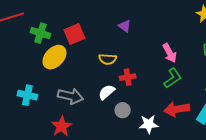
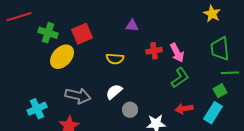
purple triangle: (125, 26) -> (132, 26), turned -32
red cross: (128, 77) -> (154, 51), moved
cyan cross: (27, 95) -> (37, 109), moved, turned -36
red arrow: (177, 109) -> (184, 109), size x0.7

